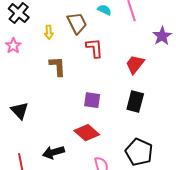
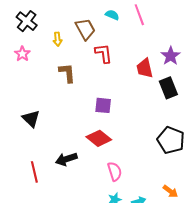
purple star: (162, 36) -> (171, 56), moved
red trapezoid: (135, 64) -> (145, 68), turned -50
black rectangle: (135, 101) -> (168, 88), moved, turned -35
black pentagon: (139, 152) -> (171, 140), moved

